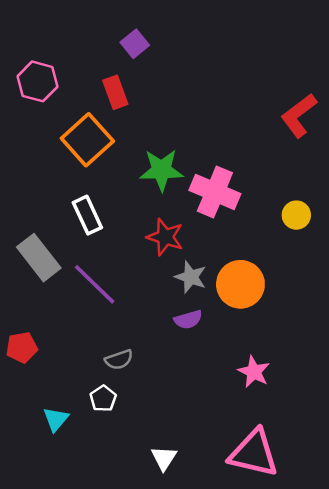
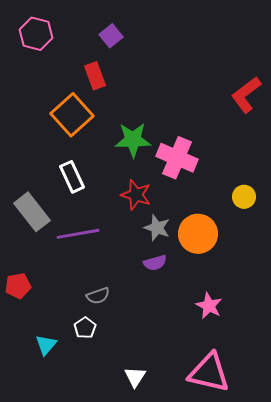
pink hexagon: (38, 81) -> (36, 34), moved
yellow circle: (296, 215) -> (244, 197), moved
purple line: (95, 284) -> (78, 234), turned -54

